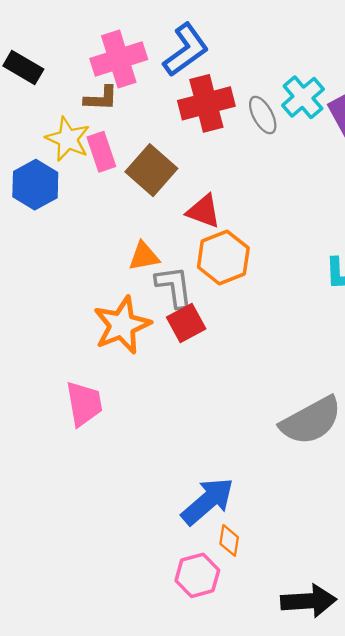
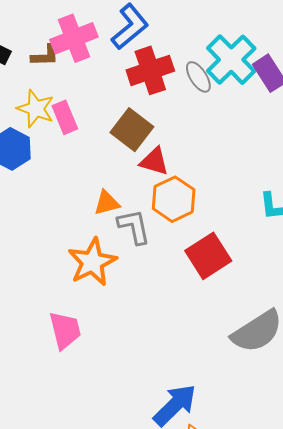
cyan cross: (303, 97) -> (231, 60), size x1.4
brown L-shape: (101, 98) -> (45, 56), moved
brown square: (151, 170) -> (132, 130), moved
red square: (186, 323) -> (208, 256), moved, size x1.4

